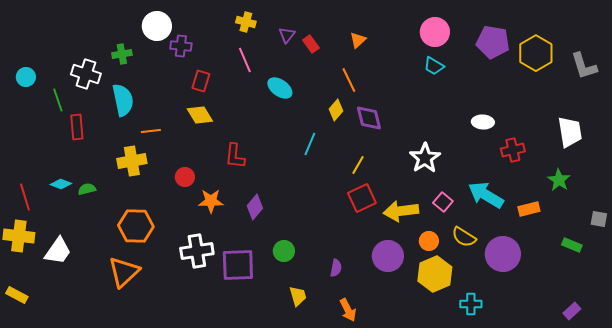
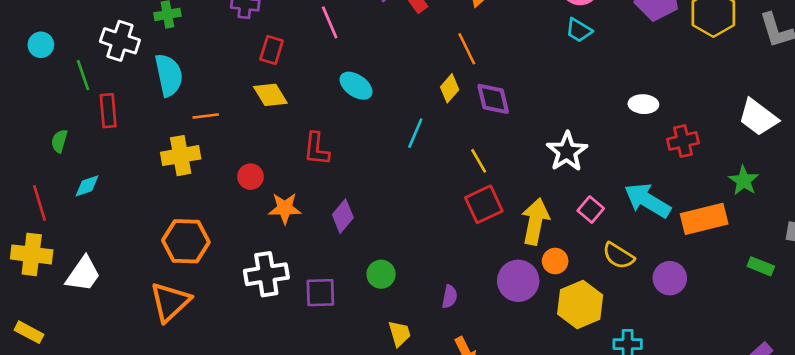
cyan ellipse: (280, 88) -> (356, 86), moved
white trapezoid: (570, 132) -> (758, 117), turned 136
yellow line: (358, 165) -> (479, 161), turned -60
cyan diamond: (61, 184) -> (87, 186), turned -40
green semicircle: (87, 189) -> (59, 141), moved, turned -60
orange rectangle: (529, 209) -> (704, 219), size x1.6
yellow arrow: (401, 211) -> (535, 221), turned 108
orange circle: (429, 241) -> (555, 261), moved
purple circle: (503, 254) -> (670, 278), size x0.7
purple square: (238, 265) -> (320, 293), size x0.7

